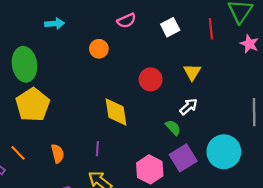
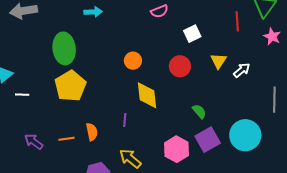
white square: (170, 27) -> (192, 34), moved
orange circle: (99, 49) -> (133, 61), moved
white arrow: (189, 107) -> (242, 70), moved
purple line: (97, 149) -> (125, 120), moved
orange line: (18, 153) -> (67, 139), moved, turned -56

